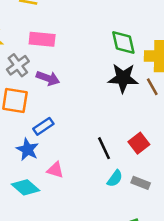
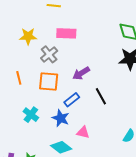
purple arrow: (48, 78) -> (81, 73), moved, turned 132
black line: (104, 148) -> (101, 96), moved

